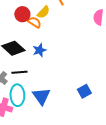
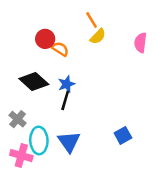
yellow semicircle: (43, 12) -> (98, 36), moved
black line: (19, 72) -> (65, 100), moved, turned -70

